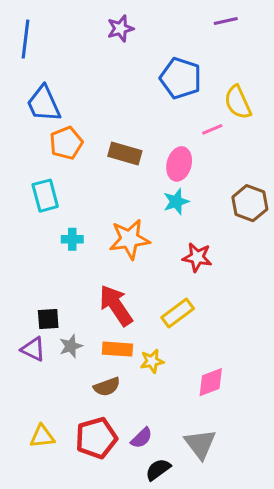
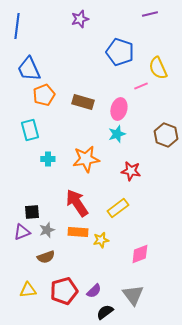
purple triangle: (33, 349) -> (22, 232), turned -48
brown semicircle: (107, 387) -> (46, 257), moved

